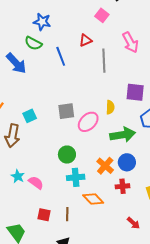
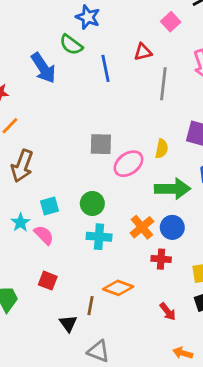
cyan square: (30, 116) -> (50, 206), moved
orange diamond: (93, 199) -> (118, 288), moved, turned -35
brown line: (67, 214) -> (90, 306), moved

